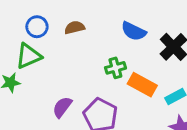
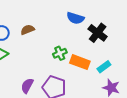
blue semicircle: (134, 31) -> (75, 18), moved

